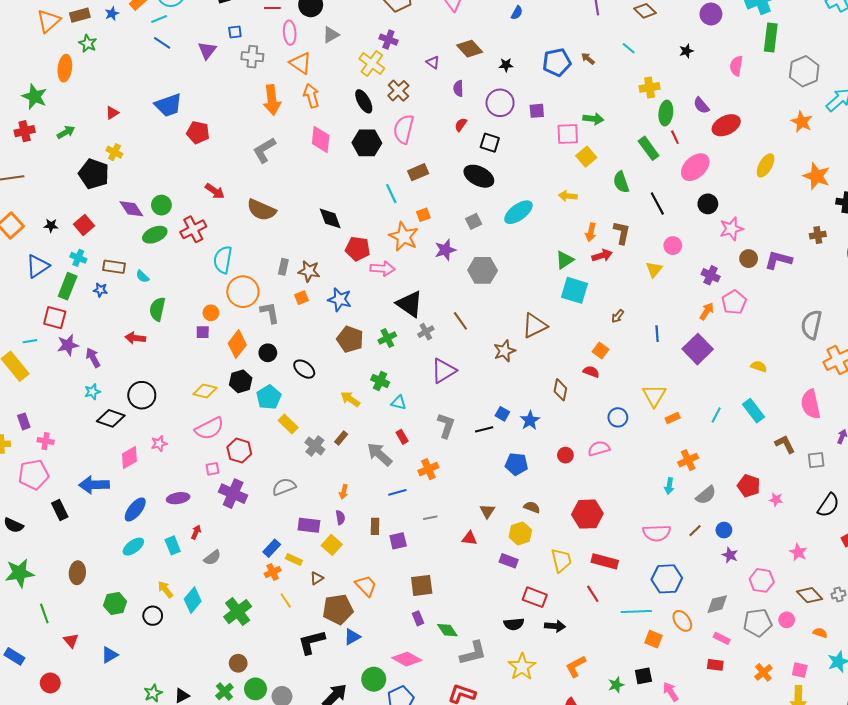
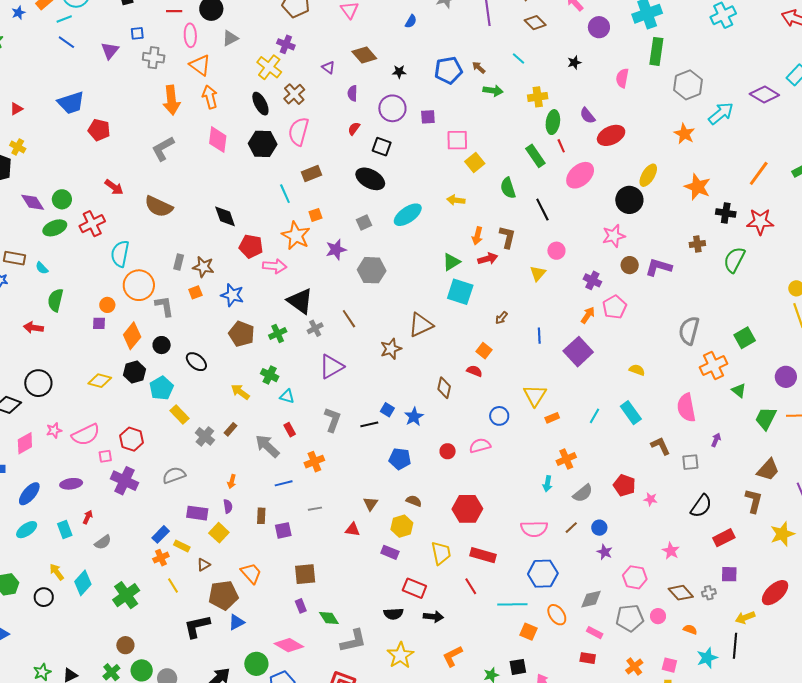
green arrow: (593, 119) -> (493, 91), moved
black circle: (708, 204) -> (629, 200), moved, size x1.4
pink semicircle: (209, 428) -> (86, 435), moved

